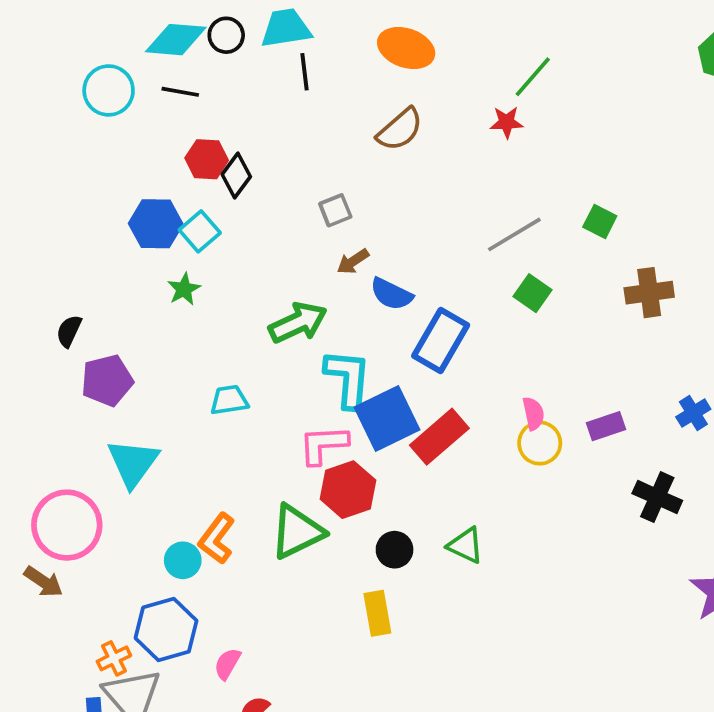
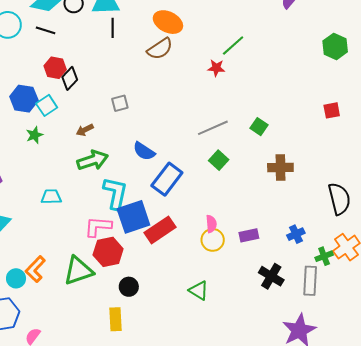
brown semicircle: (400, 129) -> (160, 49), moved
brown arrow: (353, 261) -> (85, 130), moved
green triangle: (466, 545) -> (199, 290), moved

